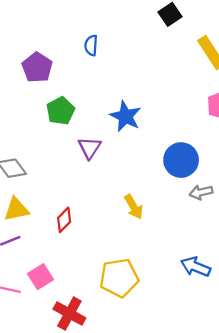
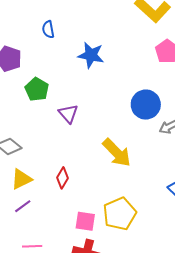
blue star: (125, 116) -> (91, 55), moved
yellow arrow: (134, 207) -> (117, 153), size x1.5
pink square: (40, 277) -> (85, 221), moved, turned -35

